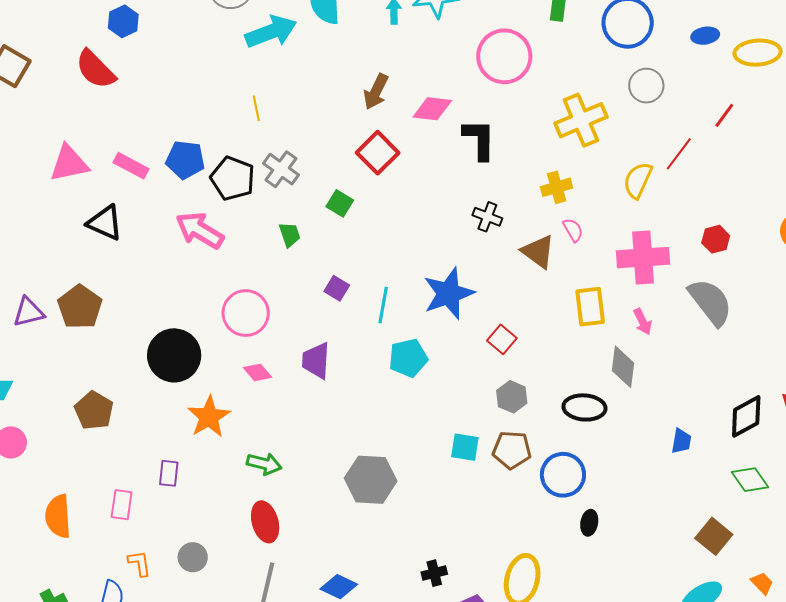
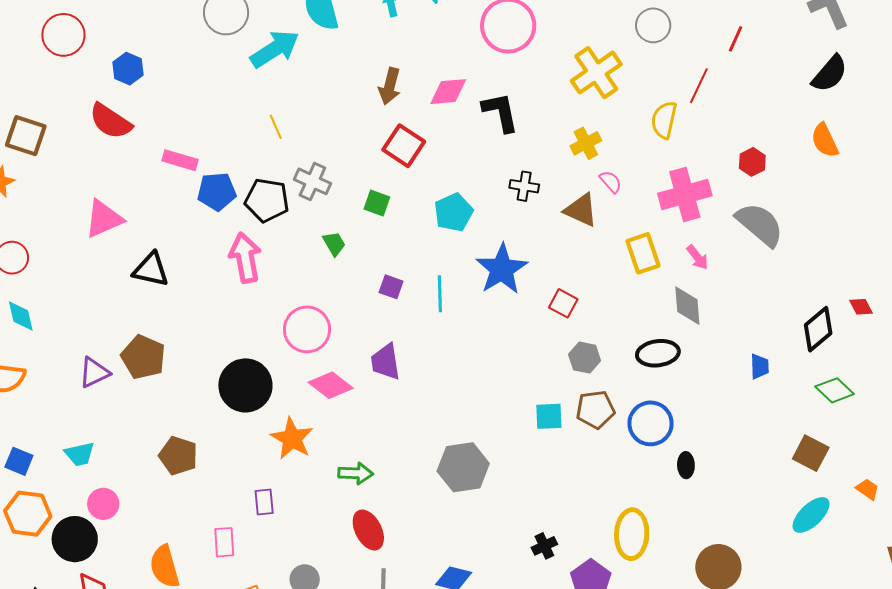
pink rectangle: (131, 166) -> (180, 160), moved
pink arrow: (200, 230) -> (245, 258), turned 60
cyan pentagon: (408, 358) -> (454, 212), moved
pink diamond: (258, 372) -> (331, 385), size x1.5

